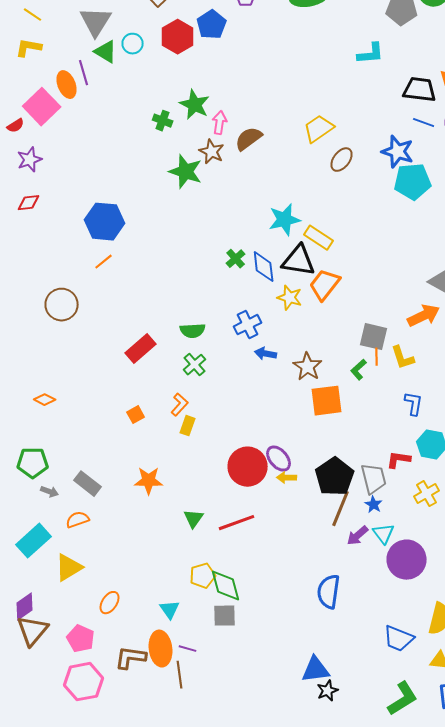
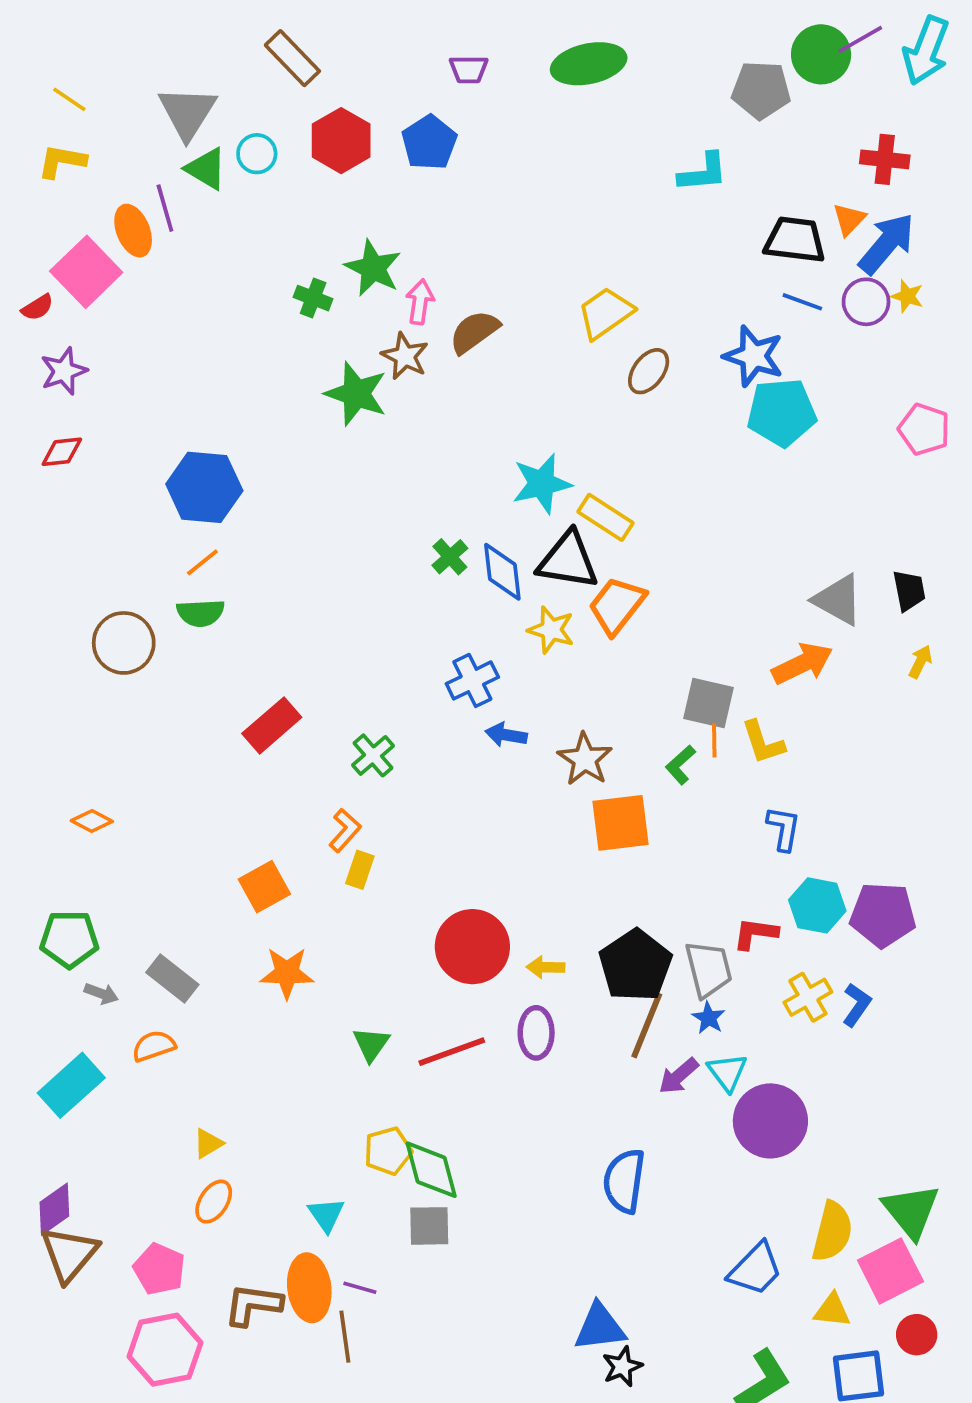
blue pentagon: (212, 25) -> (429, 142), moved
green semicircle: (193, 331) -> (201, 613), moved
orange square: (136, 415) -> (264, 887), moved, size x1.5
purple ellipse: (279, 459) -> (536, 1033), moved, turned 40
yellow triangle: (69, 568) -> (208, 1143), moved, size x0.6
blue trapezoid: (399, 639) -> (755, 1269), turned -68

